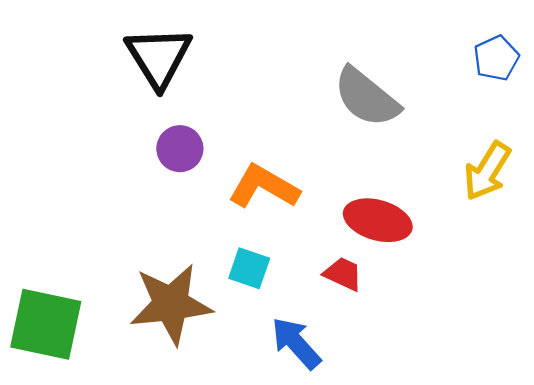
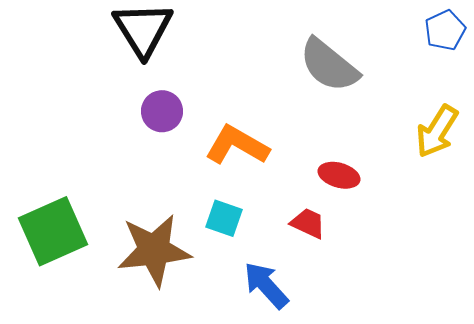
red ellipse: (378, 220) -> (339, 175), size x0.7
green square: (46, 324) -> (53, 231), moved, turned -36

